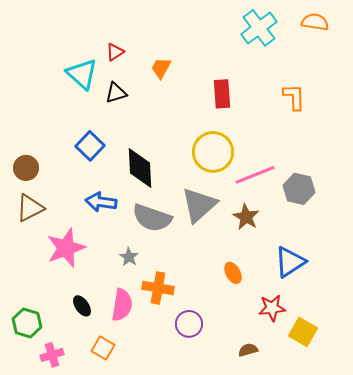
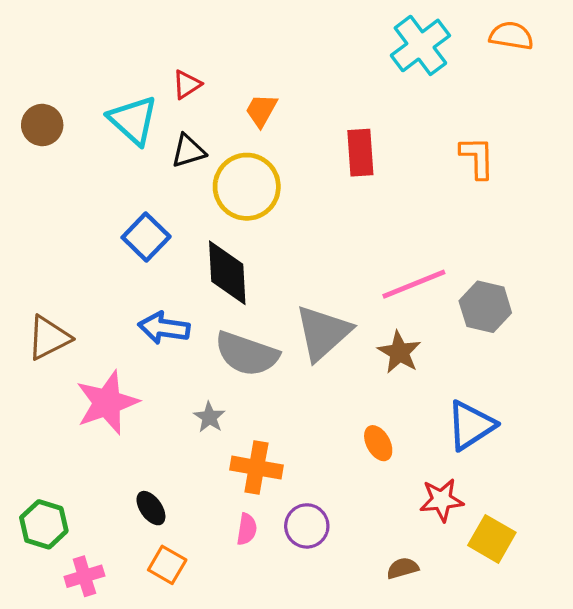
yellow circle: (213, 152) -> (247, 187), moved
brown circle: (26, 168) -> (42, 125), moved
pink semicircle: (122, 305) -> (247, 529), moved, size x0.6
black ellipse: (82, 306) -> (151, 508), moved

